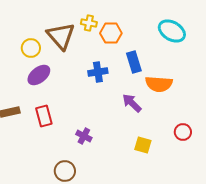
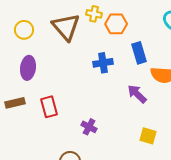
yellow circle: (31, 48) -> (24, 30), moved
purple ellipse: (39, 75) -> (28, 68), moved, turned -45

